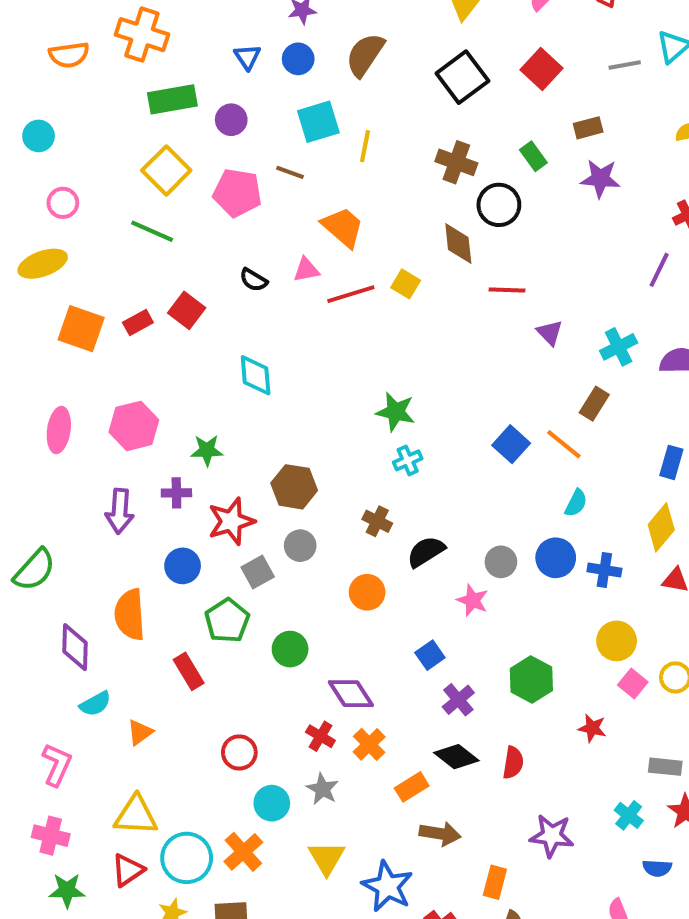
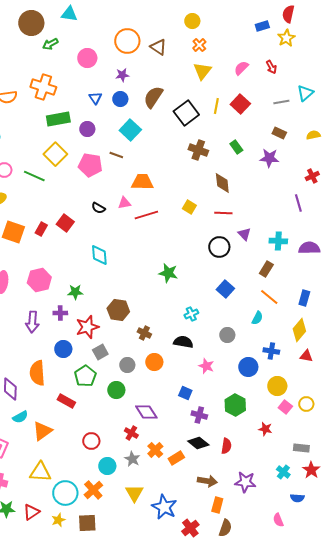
black square: (462, 77) -> (186, 113), moved
cyan square: (318, 122) -> (130, 130), turned -30
brown rectangle: (588, 128) -> (279, 133), moved, turned 40
yellow line: (365, 146) -> (216, 106), moved
black circle: (499, 205) -> (219, 247), moved
orange trapezoid: (343, 227) -> (142, 182), turned -40
green line: (152, 231) -> (34, 176), moved
brown diamond: (458, 243) -> (222, 183), moved
purple line: (659, 270) -> (298, 203), turned -42
yellow square: (406, 284) -> (189, 207), moved
red rectangle: (138, 323) -> (41, 229), turned -32
cyan cross: (619, 347) -> (278, 241), turned 30
orange line: (564, 444) -> (269, 297), moved
cyan cross: (408, 460) -> (191, 314), moved
brown cross: (377, 521) -> (144, 333), moved
gray circle: (300, 546) -> (127, 365), moved
black semicircle: (426, 552) -> (183, 342), turned 42
blue circle: (556, 558) -> (248, 367), moved
gray circle: (501, 562) -> (227, 335), moved
blue square: (430, 655) -> (185, 393), turned -32
red rectangle: (189, 671) -> (66, 401), turned -30
purple cross: (458, 700) -> (199, 415), turned -35
orange triangle: (140, 732) -> (42, 431), size x1.5
orange cross: (369, 744) -> (155, 450), moved
brown arrow: (440, 834) -> (207, 481), moved
red triangle: (128, 870) -> (31, 512), moved

